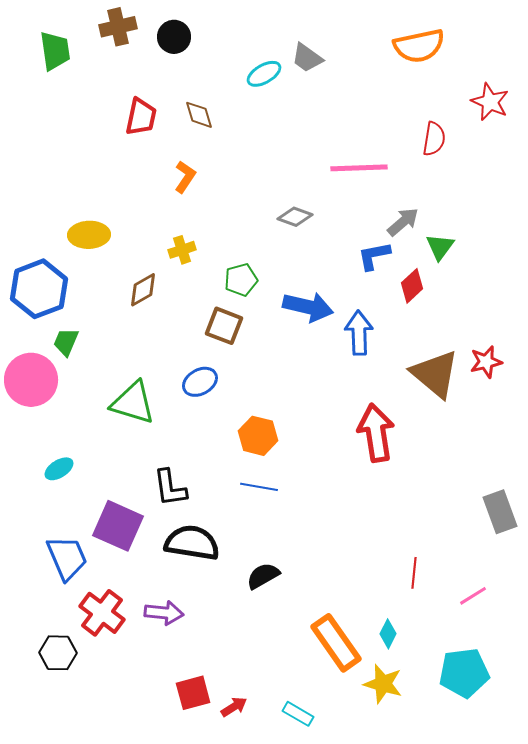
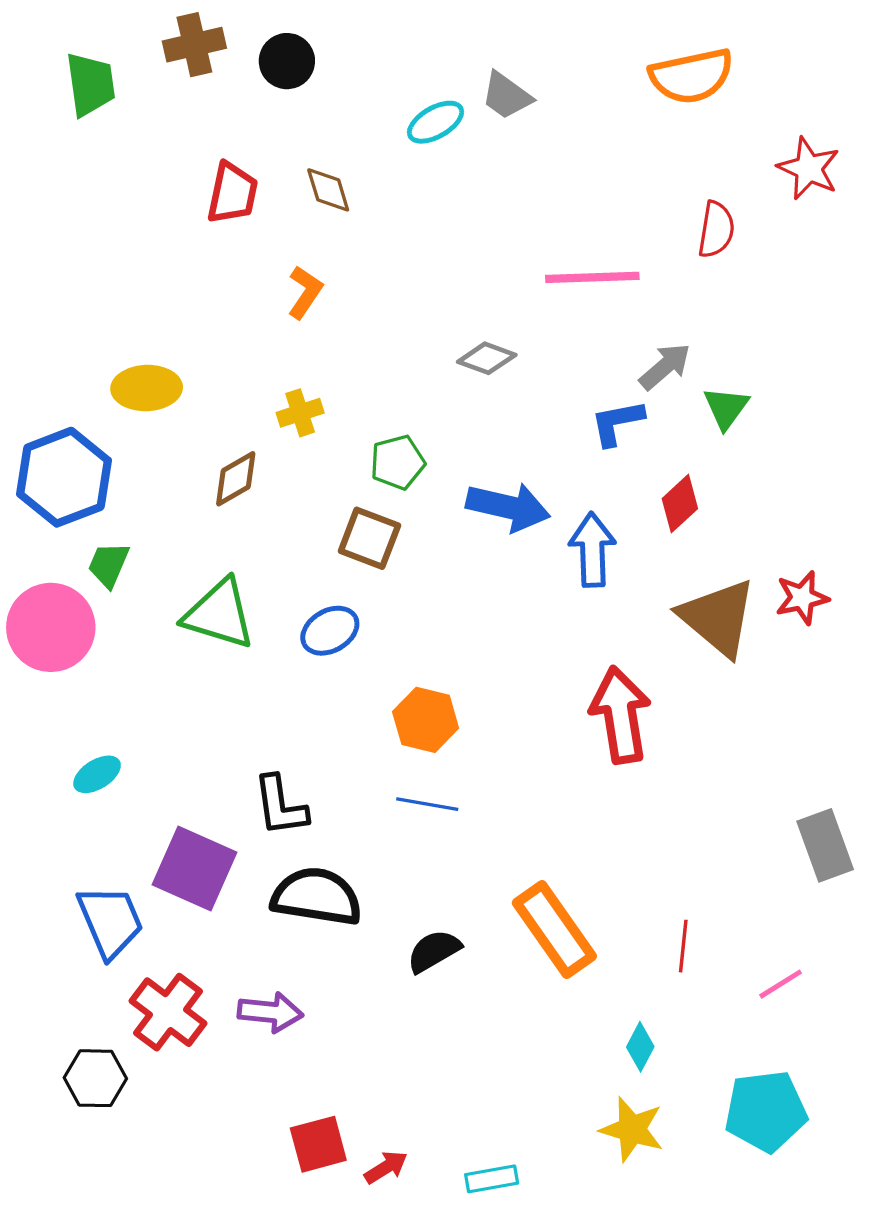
red diamond: (412, 286) -> (680, 504), moved
green triangle: (133, 403) -> (219, 614), moved
orange rectangle: (336, 643) -> (554, 930), moved
cyan rectangle: (298, 714) -> (492, 1179), turned -40

